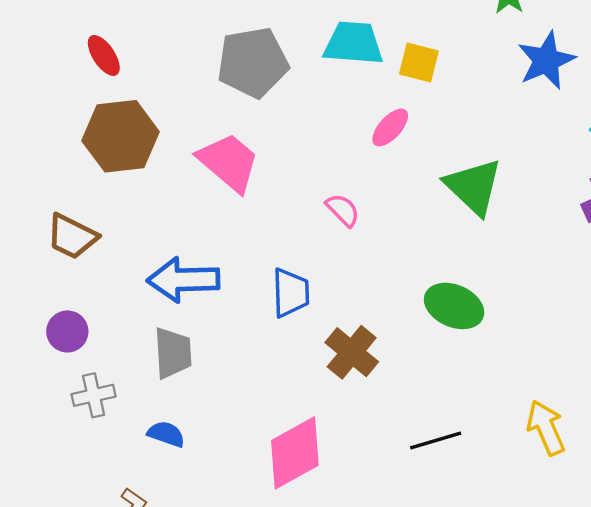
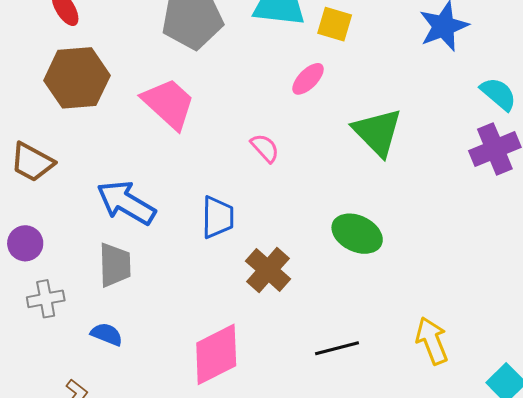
blue arrow: (183, 280) -> (126, 203), turned 30

